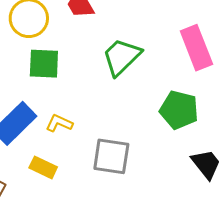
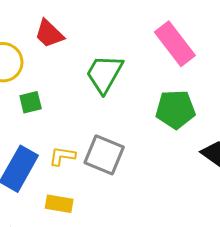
green square: (44, 64) -> (31, 102), size x0.7
gray square: (111, 156) -> (104, 155), moved, turned 30

